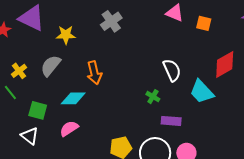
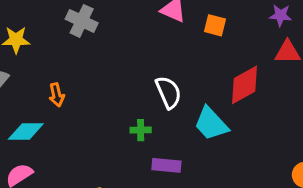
gray cross: (111, 21) -> (82, 21), turned -30
orange arrow: (94, 73) -> (57, 95), size x0.7
green cross: (153, 97) -> (141, 130), turned -32

